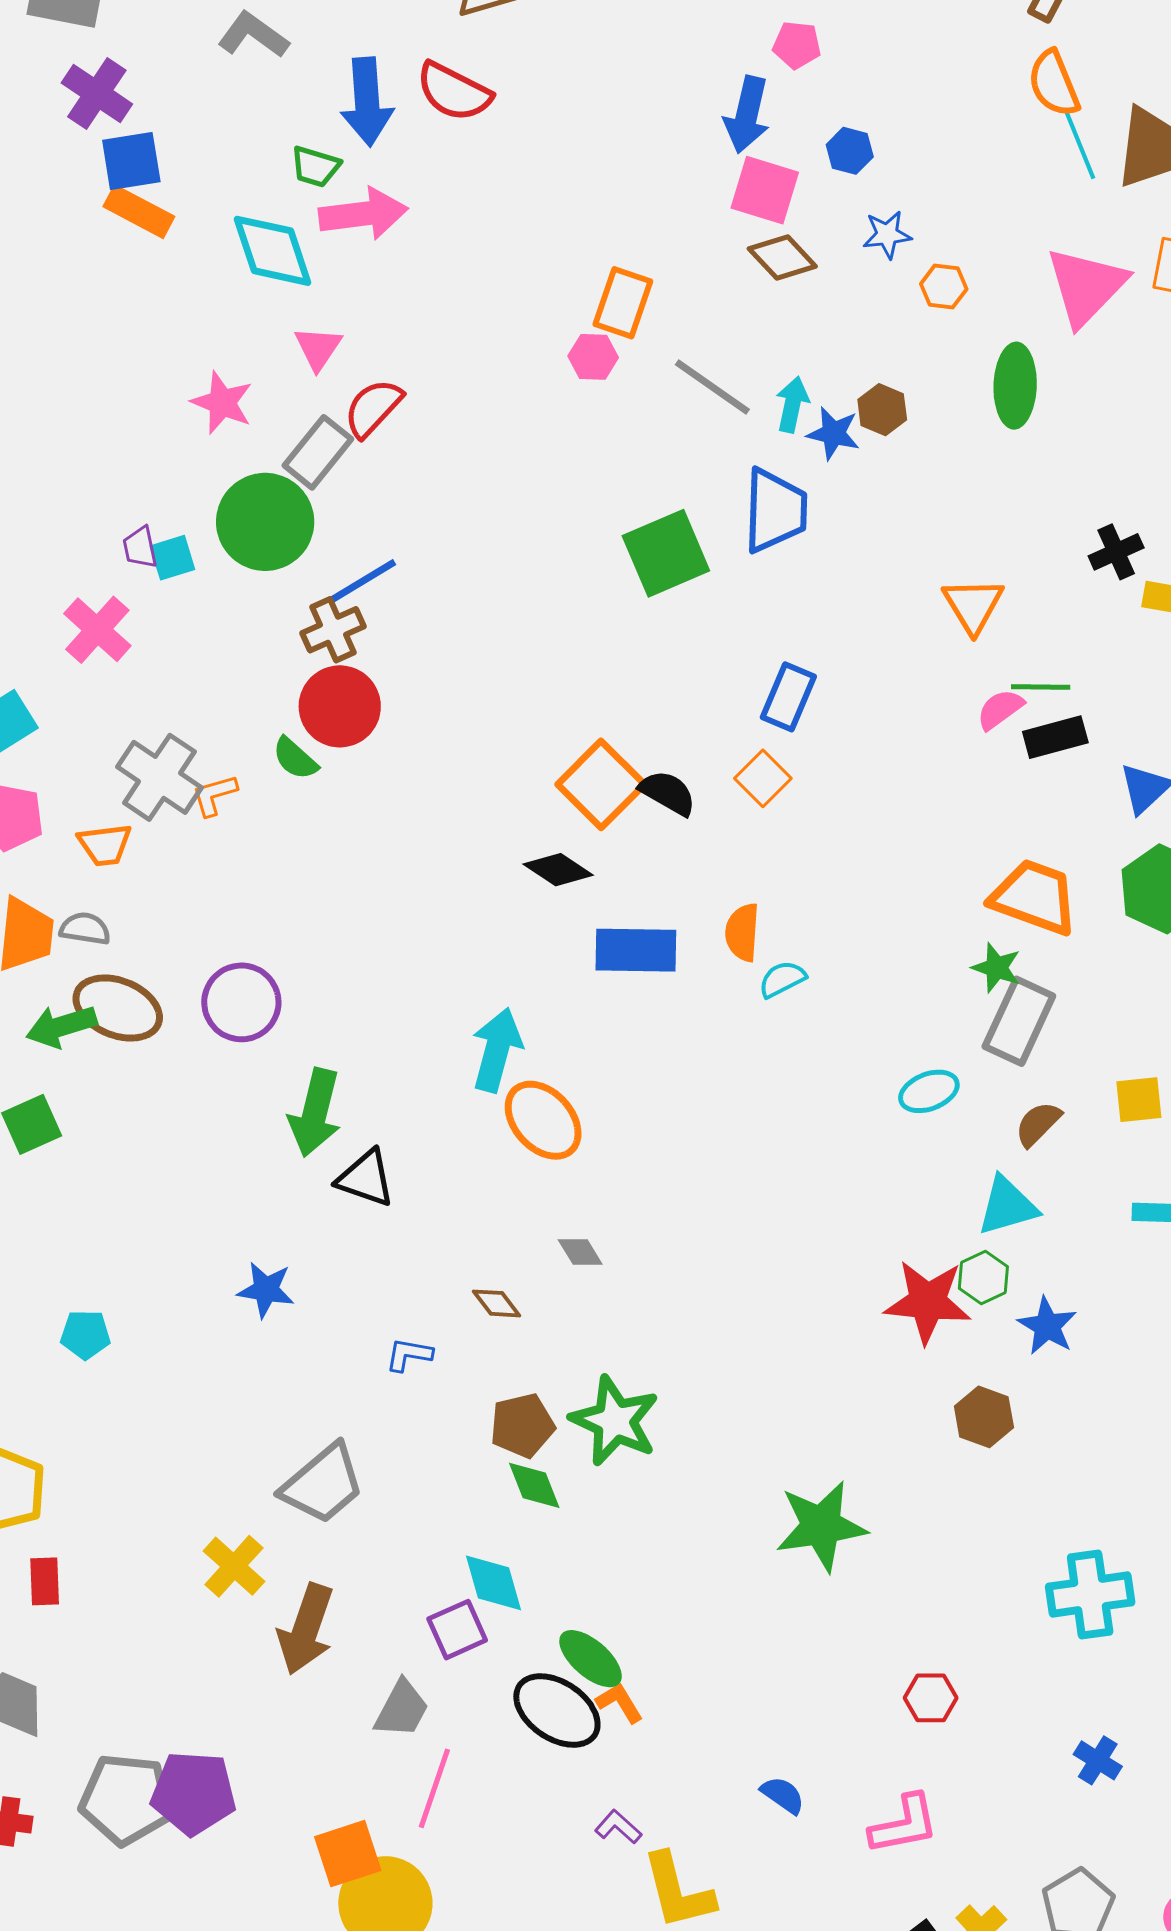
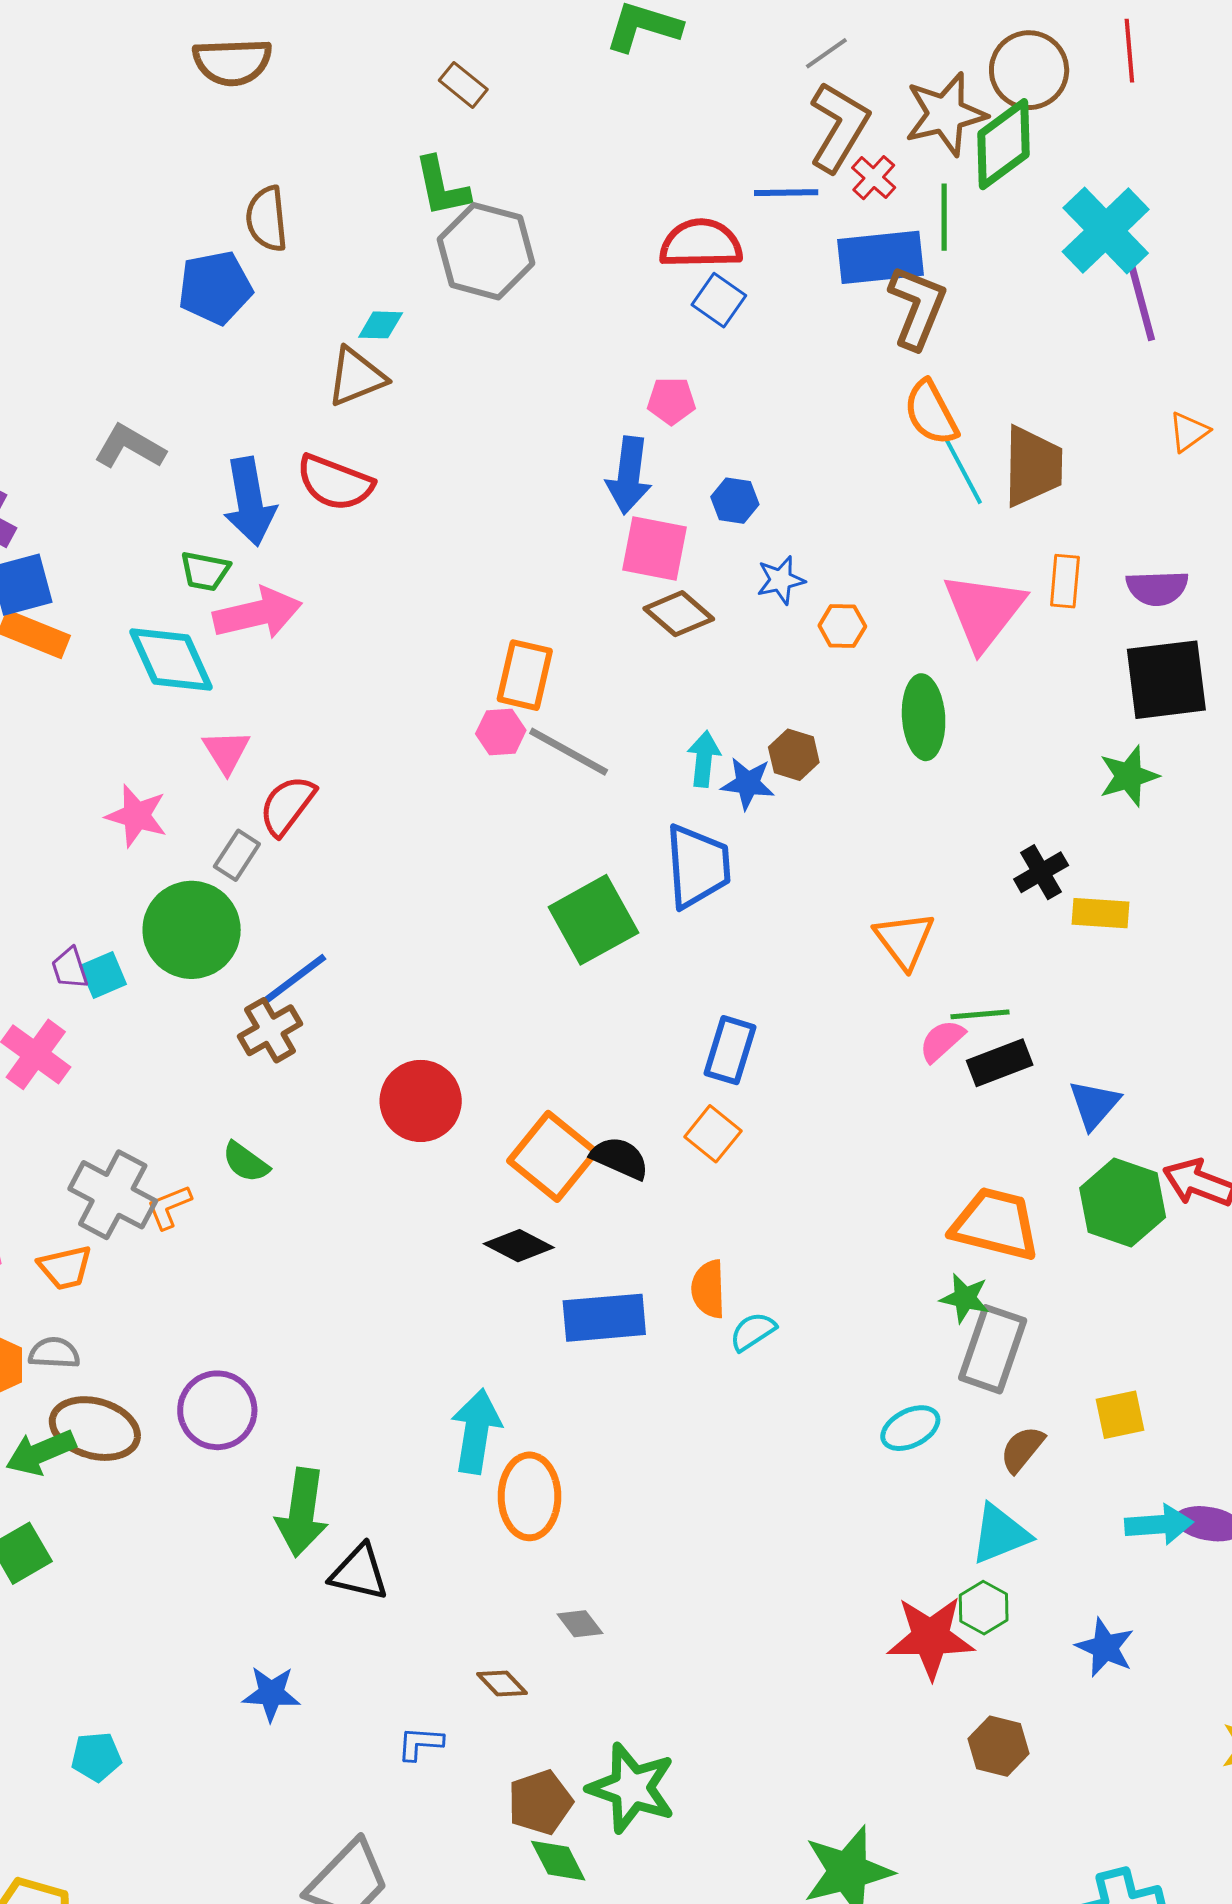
gray line: (712, 387) -> (569, 752), moved
gray rectangle: (318, 452) -> (237, 855), size x0.7
red circle: (340, 706) -> (421, 1101), moved
orange ellipse: (543, 1120) -> (529, 1496), turned 48
blue star: (1047, 1326) -> (1105, 1647), moved

